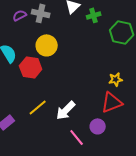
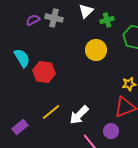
yellow circle: (47, 45) -> (96, 50), moved

